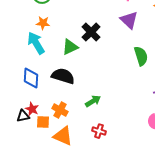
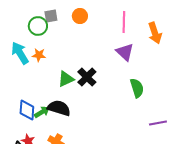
black cross: (91, 32) -> (87, 77), moved
cyan arrow: (36, 43) -> (20, 53), moved
green arrow: (93, 101) -> (42, 112), moved

